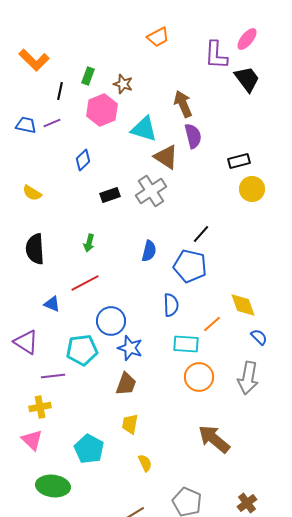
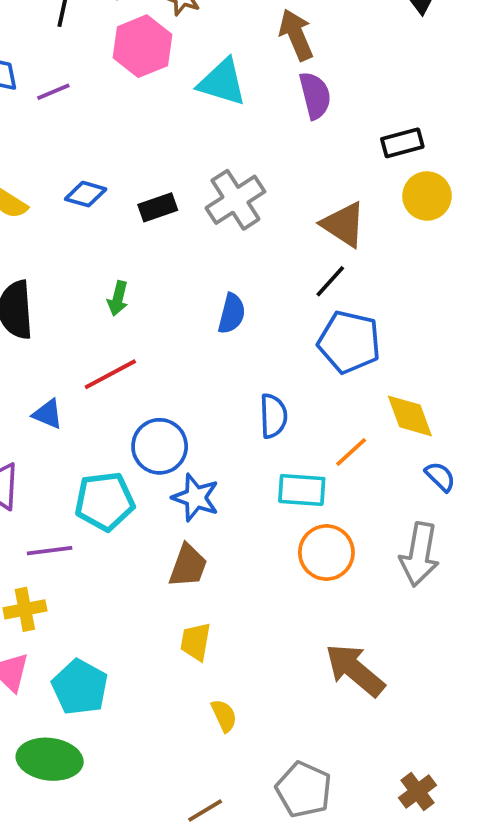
purple line: (52, 123) -> (53, 92), moved
brown triangle: (166, 157) -> (344, 224), moved
blue diamond: (83, 160) -> (86, 194), moved, turned 60
blue pentagon: (190, 266) -> (349, 342), moved
cyan pentagon: (89, 449) -> (80, 687), moved

